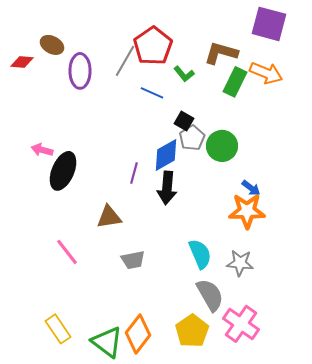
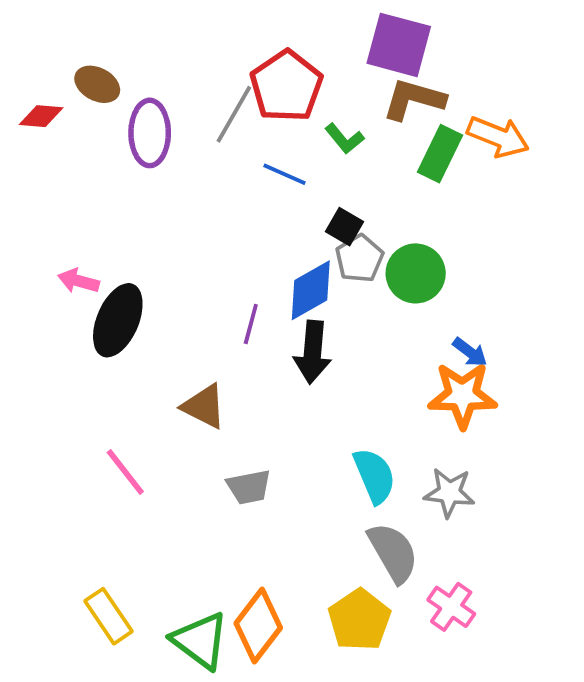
purple square: (269, 24) -> (399, 45), moved
brown triangle: (109, 217) -> (204, 406), turned 36
pink cross: (241, 324) -> (451, 607), size x0.7

